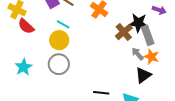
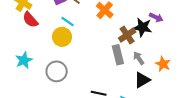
purple arrow: (159, 10) -> (156, 17), moved
gray rectangle: (148, 35) -> (118, 55), moved
orange star: (151, 57) -> (163, 64), moved
gray circle: (59, 64) -> (57, 71), moved

